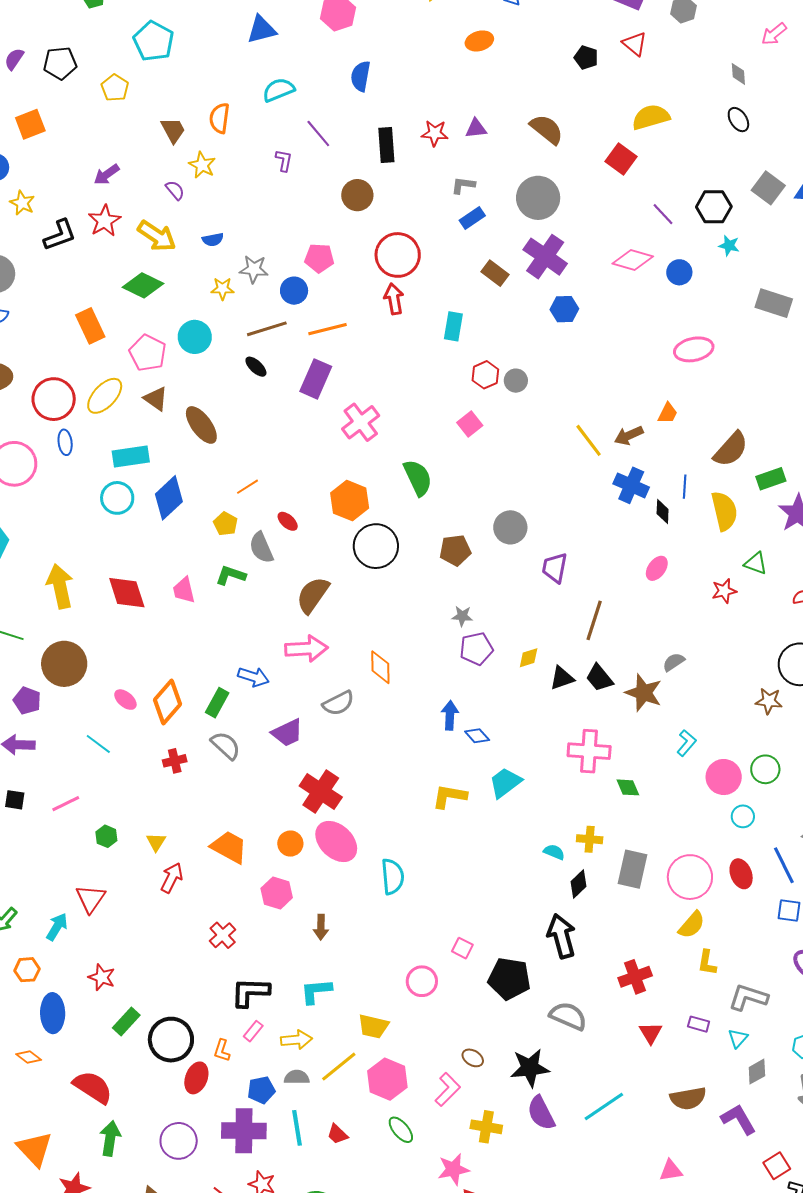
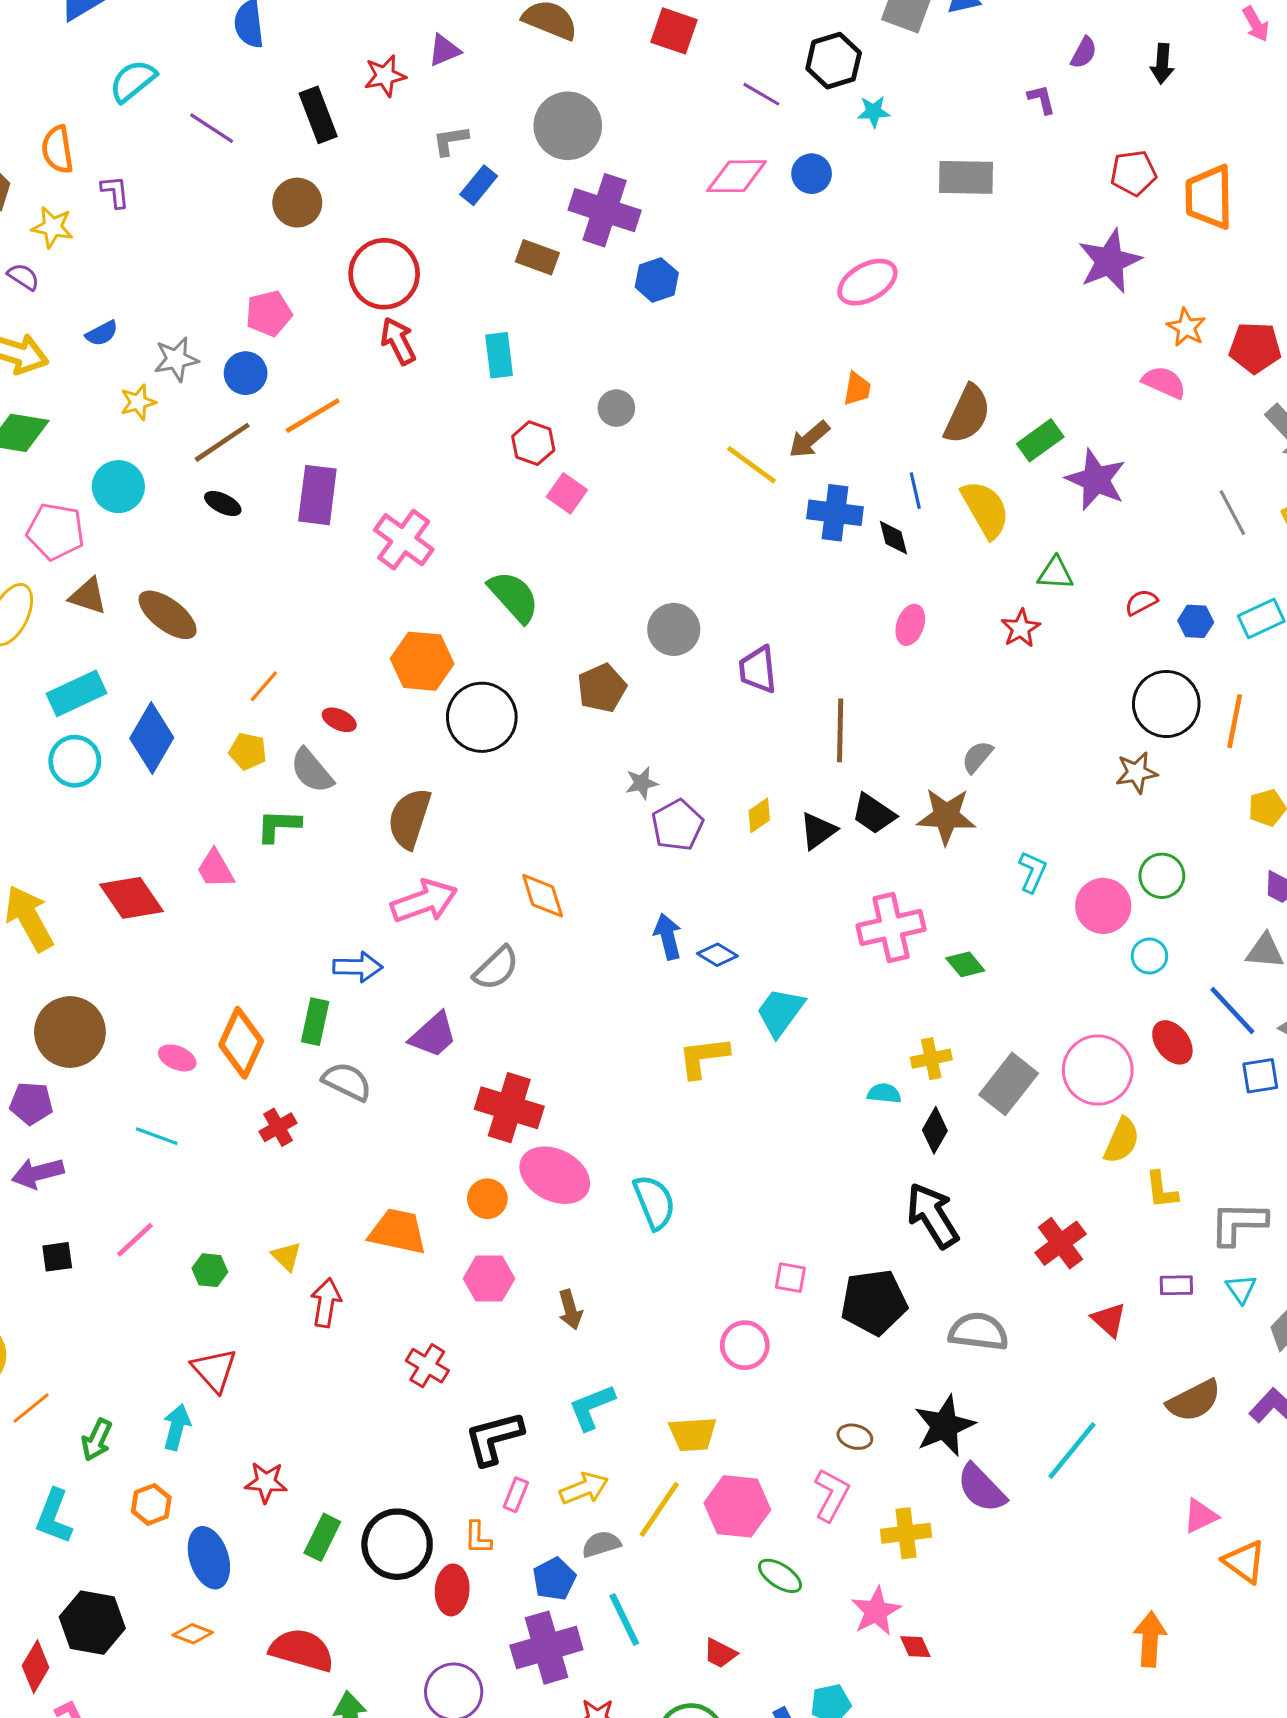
purple L-shape: (284, 160) -> (115, 192), moved
red hexagon: (485, 375) -> (533, 443), moved
gray rectangle: (632, 869) -> (1009, 1084), turned 42
red trapezoid: (337, 1134) -> (720, 1653), moved

